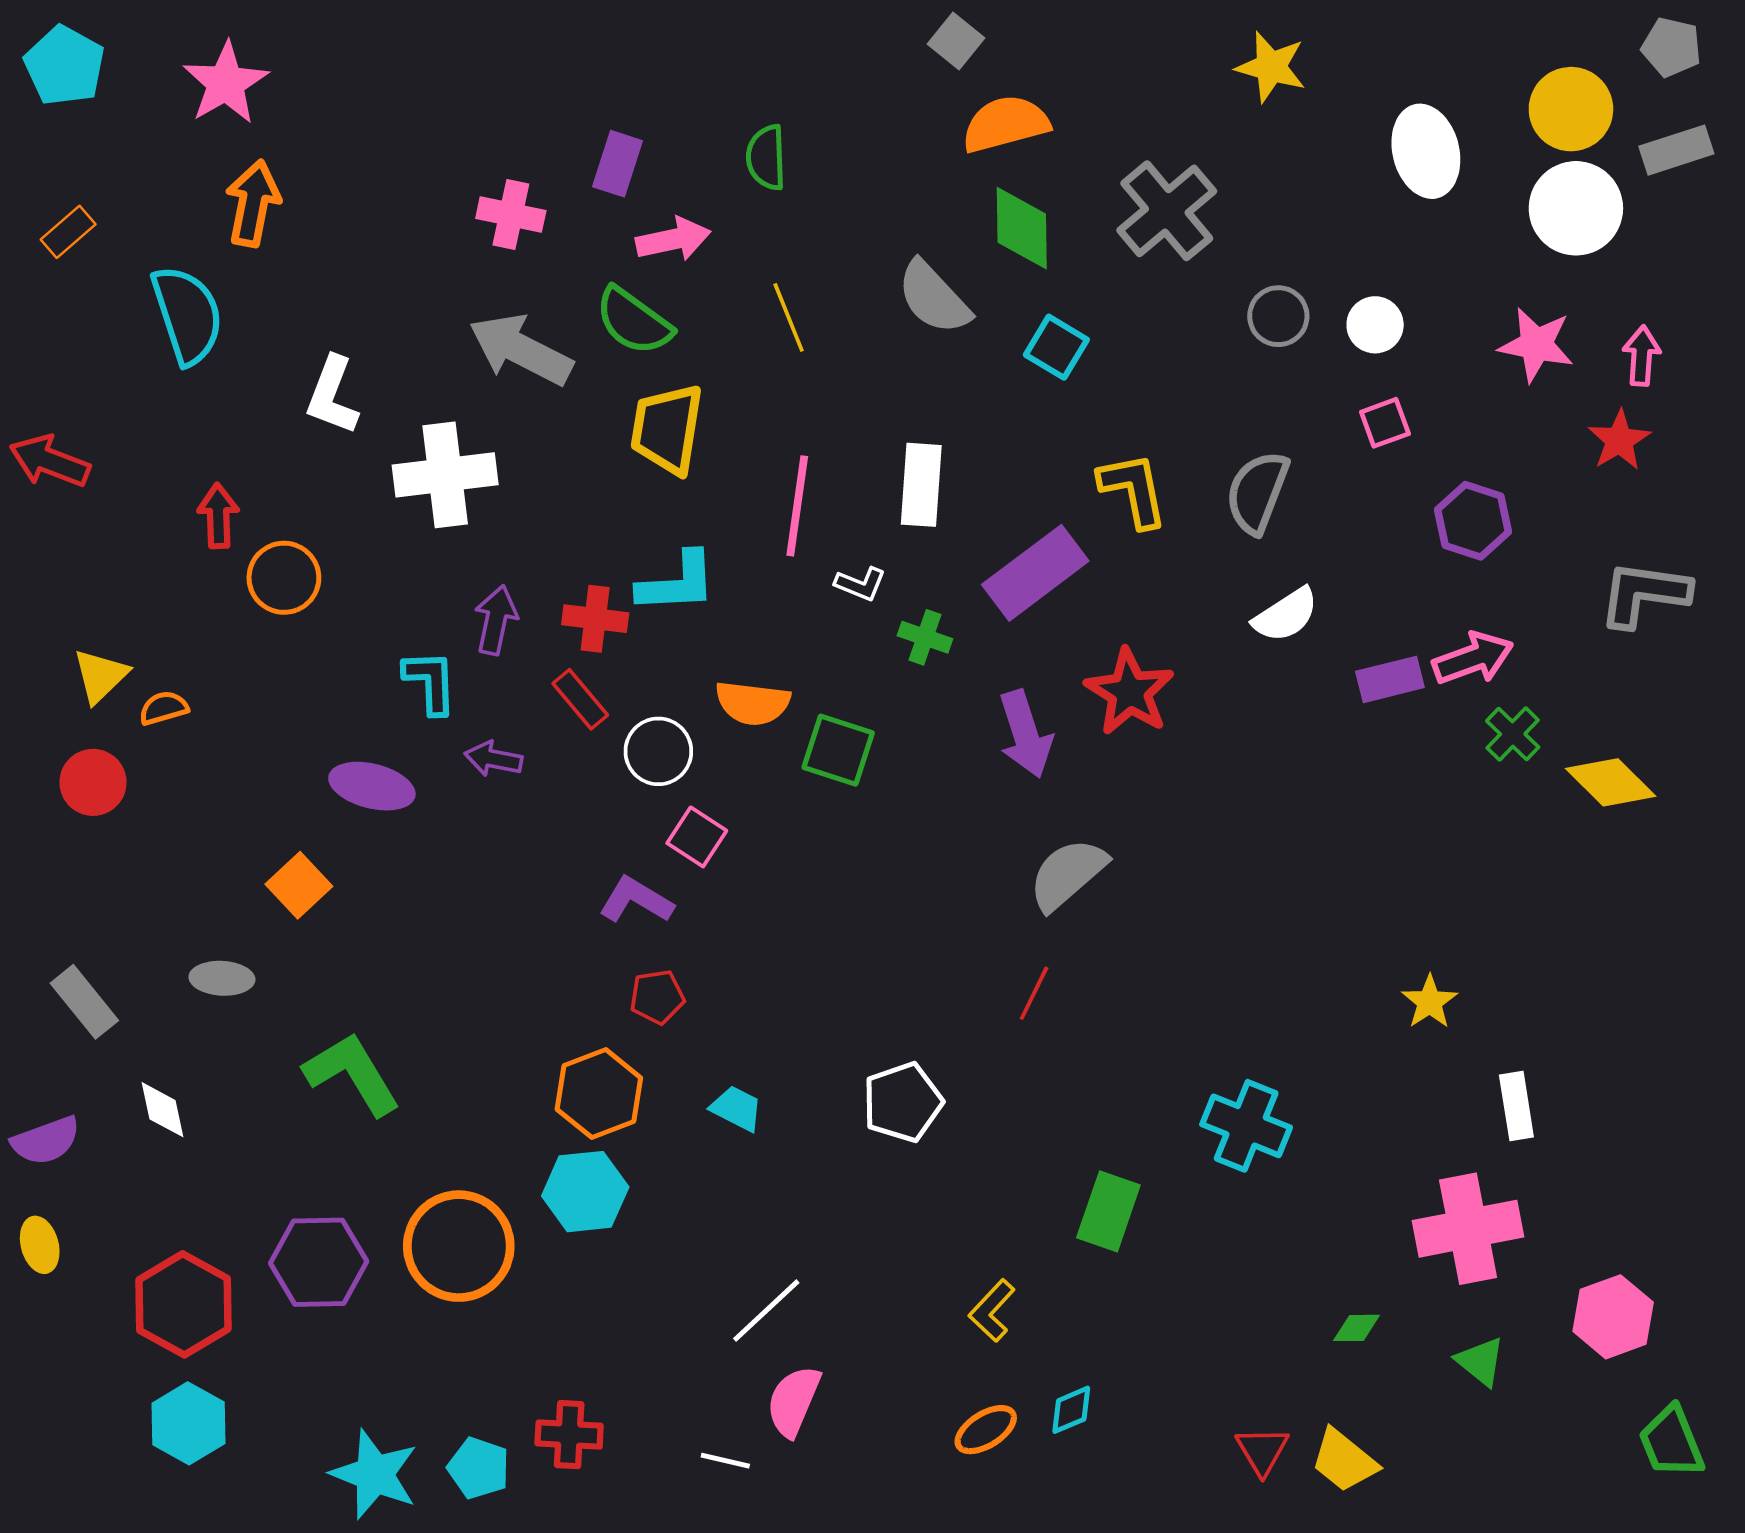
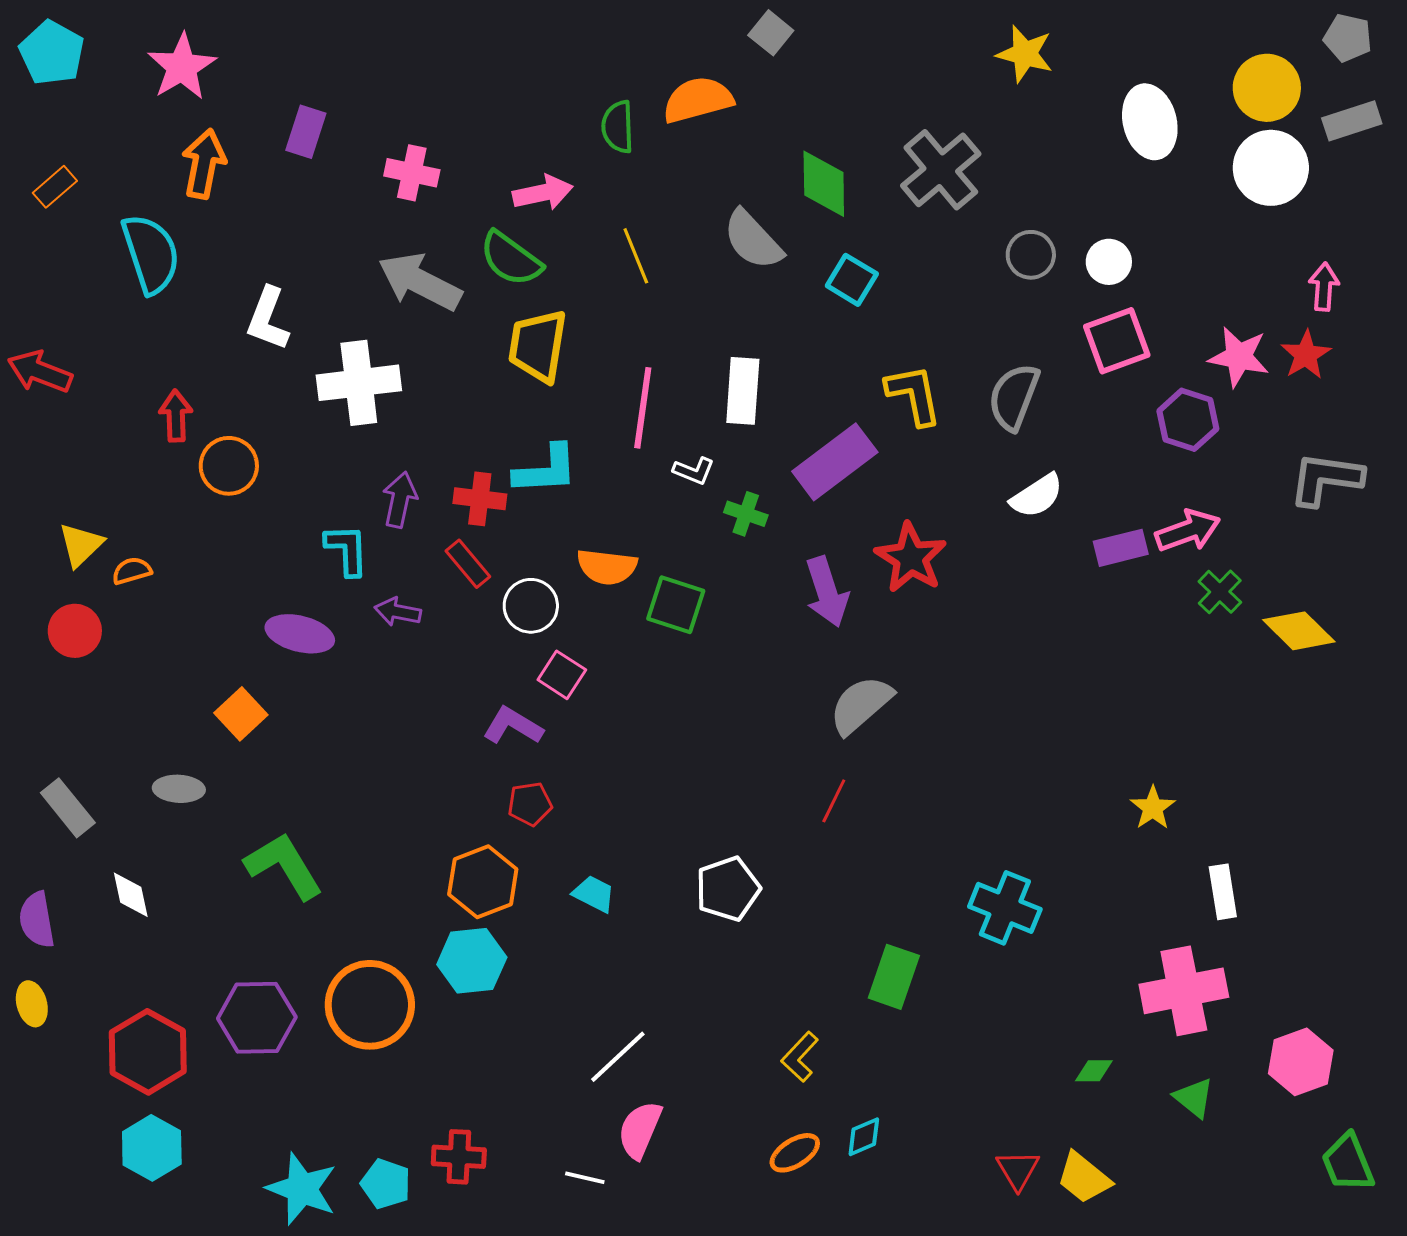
orange semicircle: (1006, 124) -> (698, 100), moved
purple rectangle: (617, 164) -> (306, 132), moved
pink star: (1536, 345) -> (1239, 357), moved
pink square: (1385, 423) -> (1117, 341), size x1.6
purple semicircle: (46, 1141) -> (37, 920), turned 100

